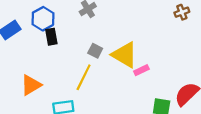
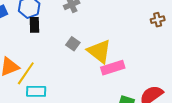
pink rectangle: (141, 70) -> (113, 68), size x1.6
yellow line: (84, 77) -> (26, 73), moved

